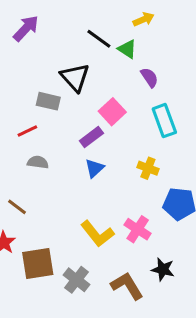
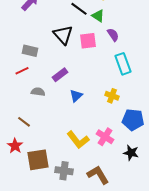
gray rectangle: (48, 101) -> (30, 51), moved
pink square: (112, 112) -> (88, 41), moved, turned 36
red line: (27, 131) -> (22, 71), moved
purple rectangle: (91, 137) -> (60, 75), moved
black star: (163, 269) -> (131, 153), moved
gray cross: (77, 280) -> (64, 171), turned -30

